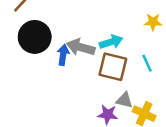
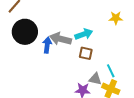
cyan line: (147, 63) -> (111, 71), moved
brown square: (113, 67) -> (86, 53), size x0.6

